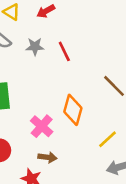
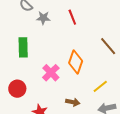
gray star: (35, 47) -> (43, 18), moved
brown arrow: (47, 157) -> (73, 102), moved

